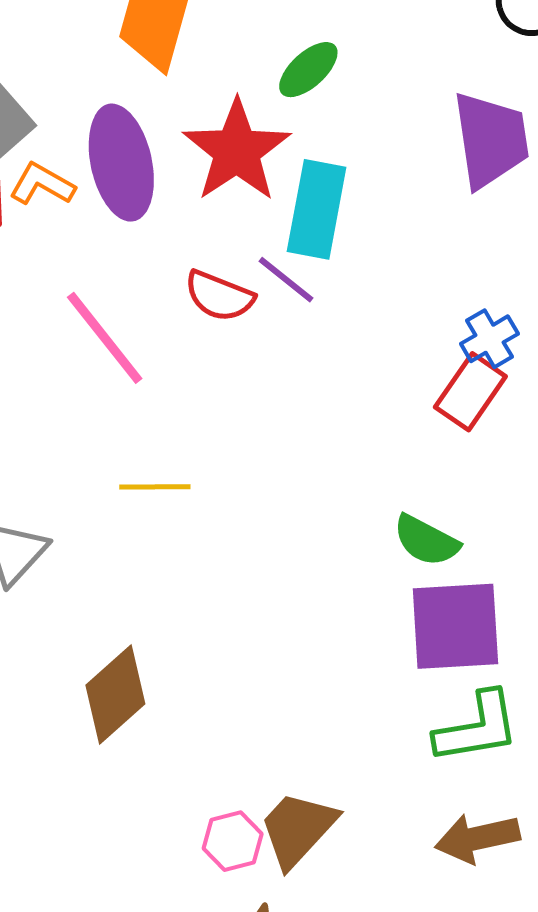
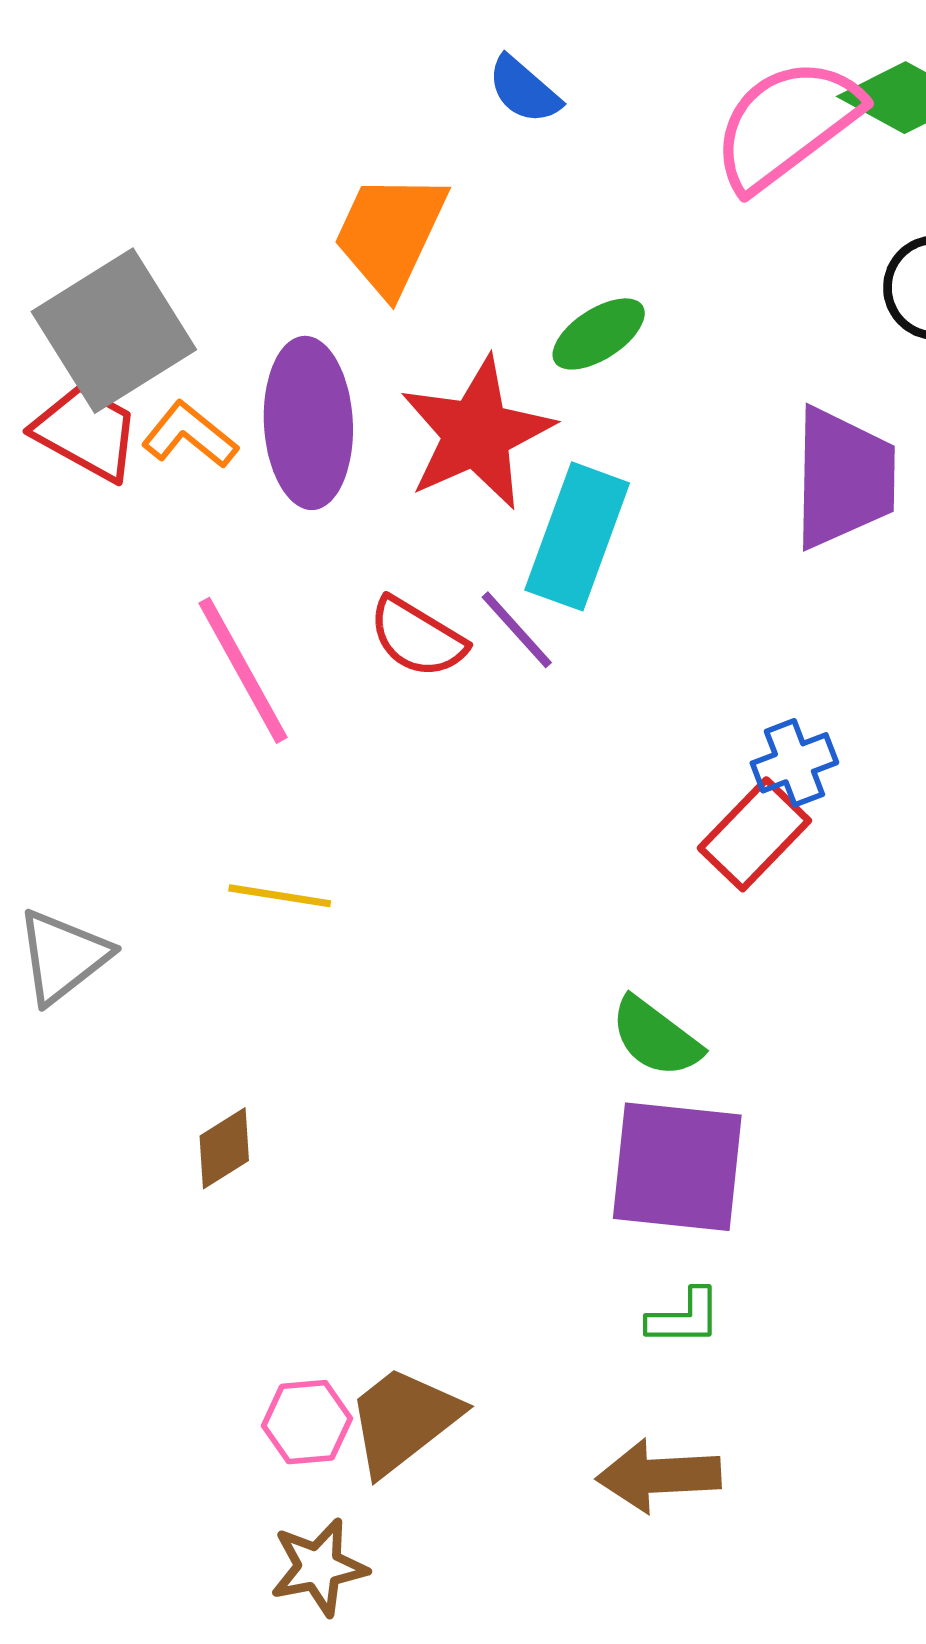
brown diamond: (115, 695) -> (224, 1148), moved, size x0.6
green L-shape: (477, 728) -> (684, 1317), size x0.6

